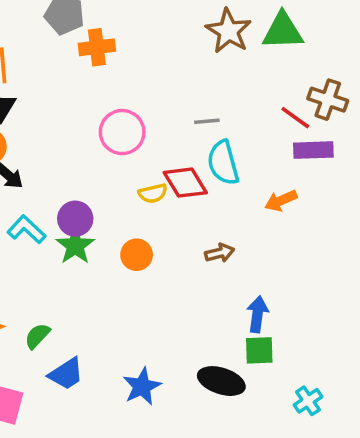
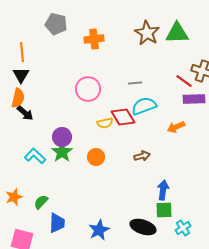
orange cross: (97, 47) -> (94, 39), moved
cyan semicircle: (223, 163) -> (144, 106), turned 85
cyan L-shape: (27, 229) -> (35, 156), moved
blue trapezoid: (66, 374) -> (57, 223), turned -55
cyan cross: (308, 401) -> (183, 228), moved

